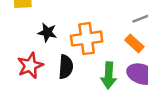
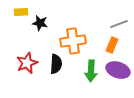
black star: (47, 32) -> (40, 23), moved
orange rectangle: (134, 43) -> (112, 45), turned 70

